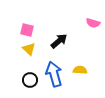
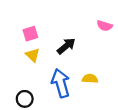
pink square: (27, 30) -> (30, 34), turned -32
black circle: (30, 80) -> (25, 99), moved

